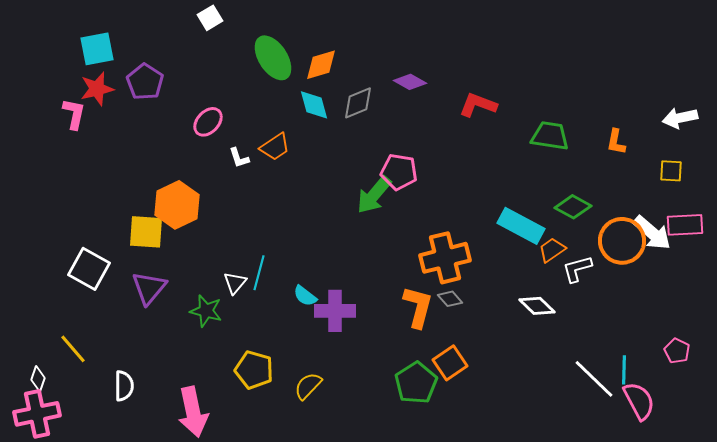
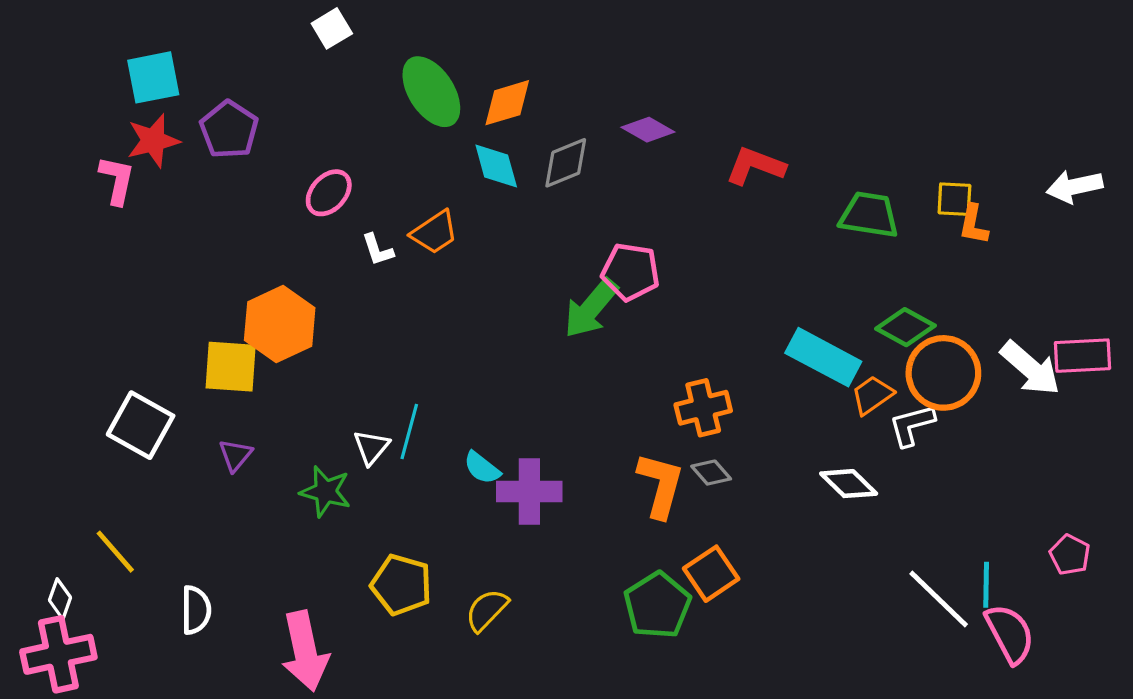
yellow square: (671, 171) -> (954, 199), moved
orange circle: (622, 241) -> (943, 373), moved
orange cross: (445, 258) -> (703, 408), size x0.7
purple triangle: (149, 288) -> (235, 455), size x0.6

